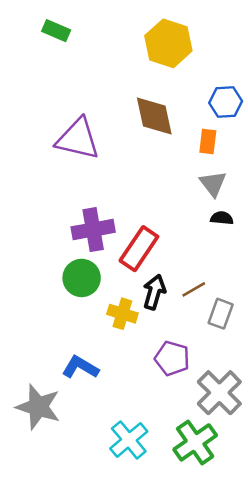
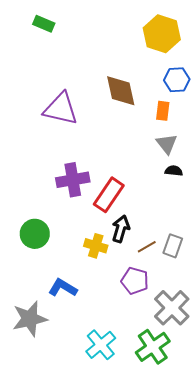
yellow hexagon: (168, 43) -> (162, 34), moved
green circle: (82, 278) -> (35, 234), moved
brown line: (194, 289) -> (147, 247), moved
gray star: (38, 407) -> (30, 319), turned -30

